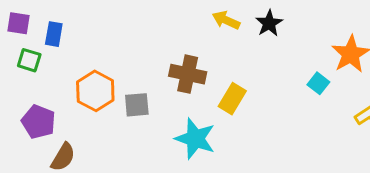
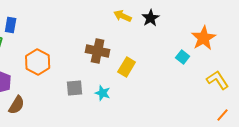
gray square: (137, 105) -> (75, 88), moved
cyan star: (195, 139) -> (103, 93), size x0.6

